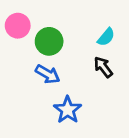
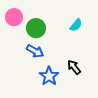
black arrow: (103, 67) -> (74, 67), moved

